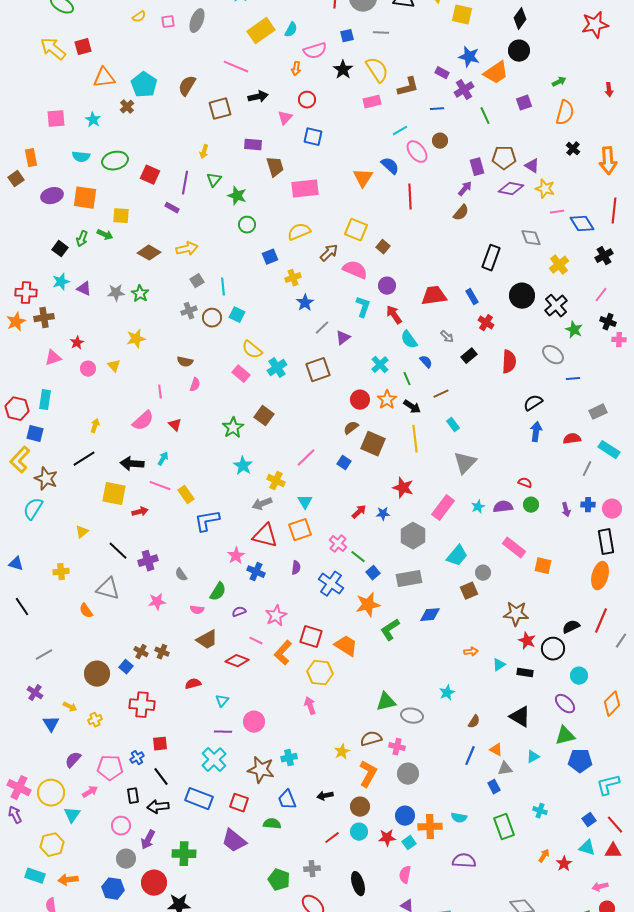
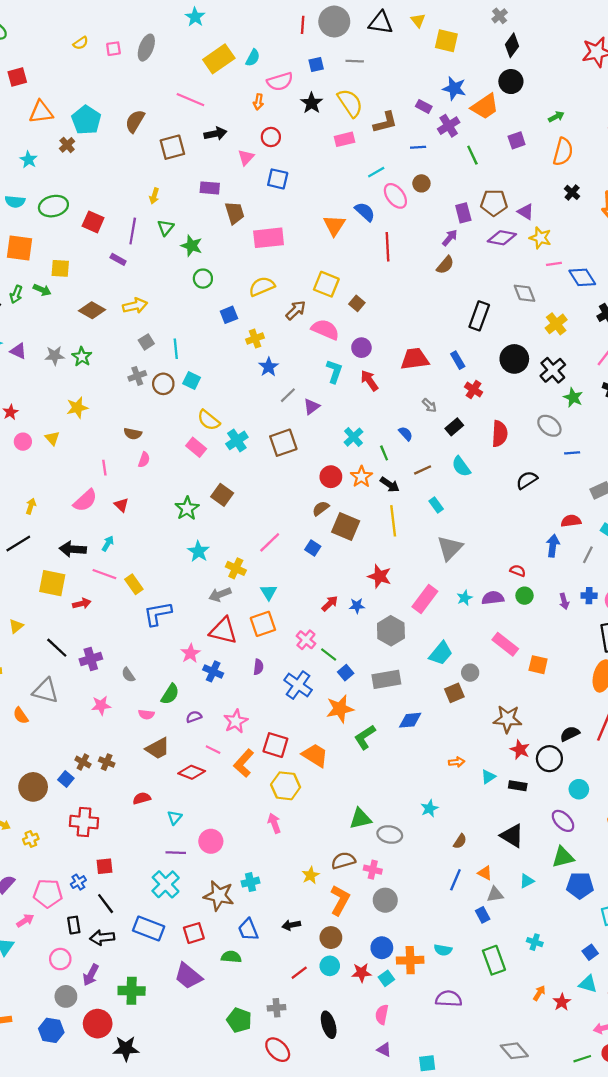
cyan semicircle: (409, 340) -> (461, 467), moved
blue arrow: (536, 432) -> (553, 546), moved
red square: (239, 803) -> (194, 933), turned -36

